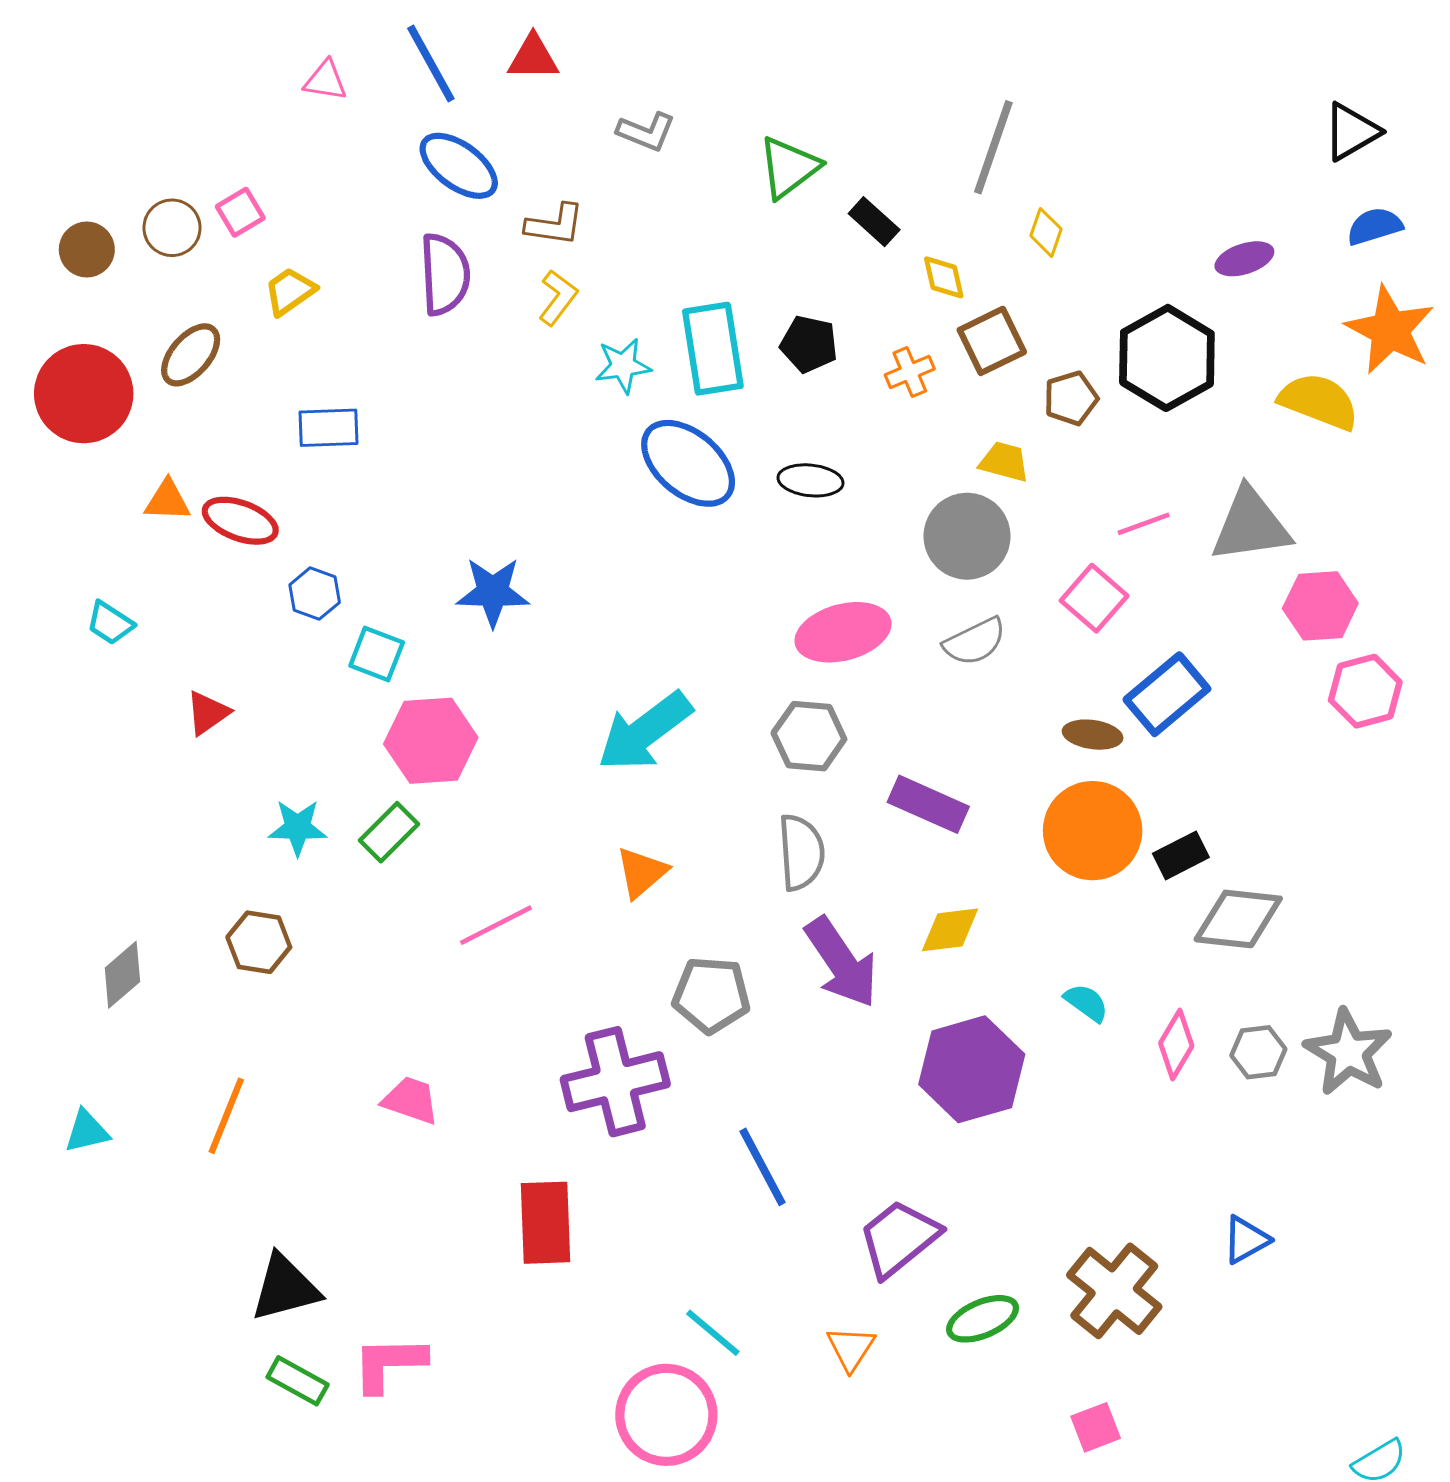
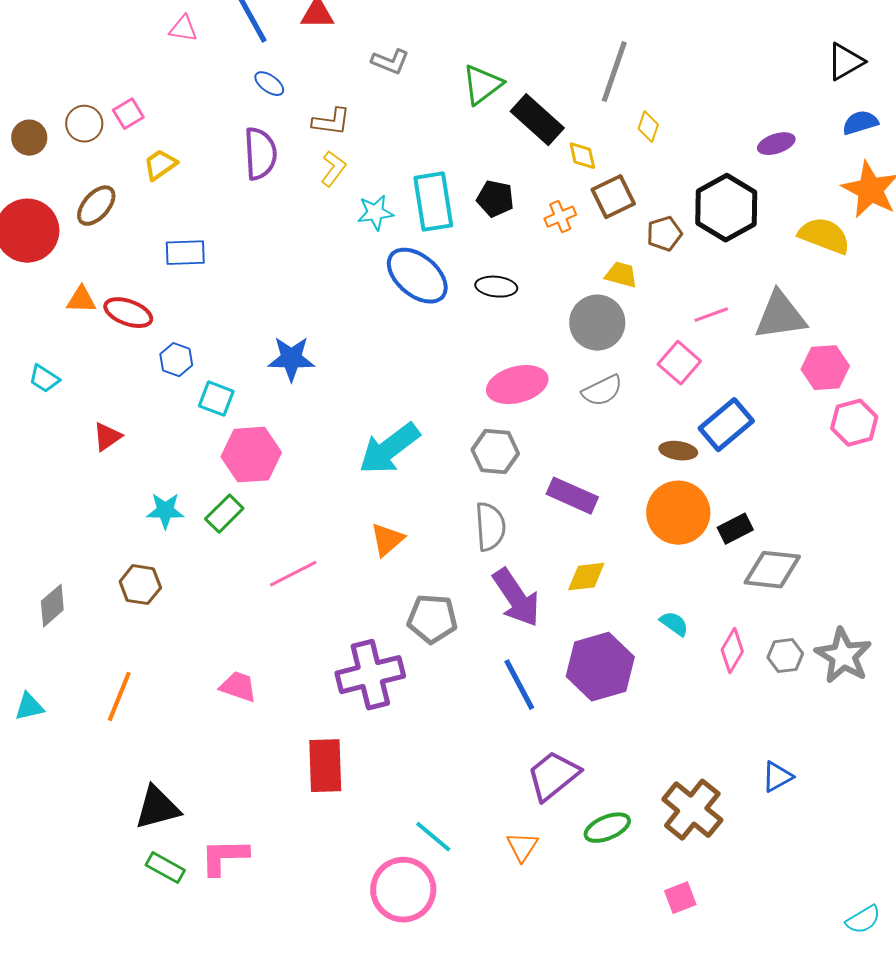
blue ellipse: (459, 166) -> (269, 84), size x0.6
black rectangle: (874, 222) -> (537, 120), size x1.6
blue line: (762, 1167) -> (519, 685), moved

